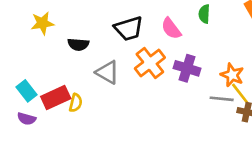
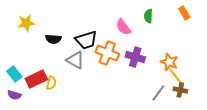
black trapezoid: (129, 29) -> (86, 40), moved
orange cross: (150, 63) -> (107, 53), turned -30
gray line: (222, 99) -> (158, 93), moved, turned -60

